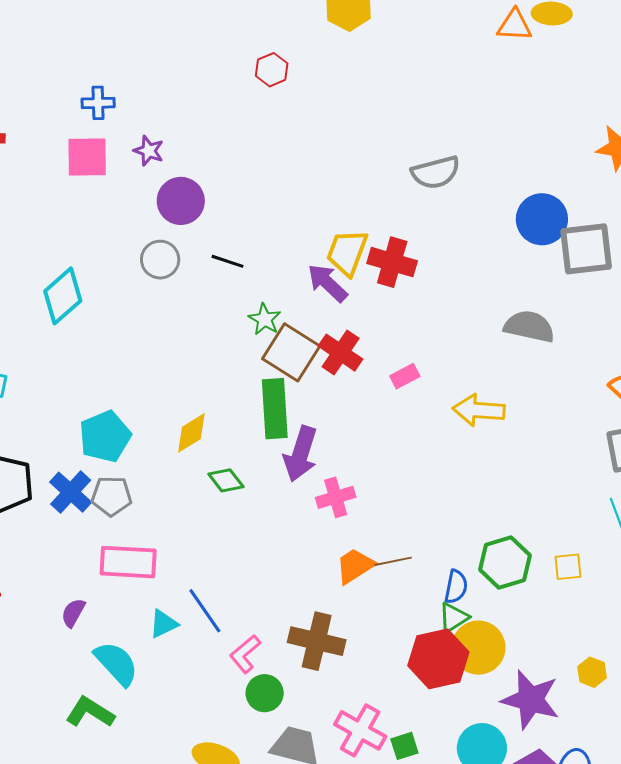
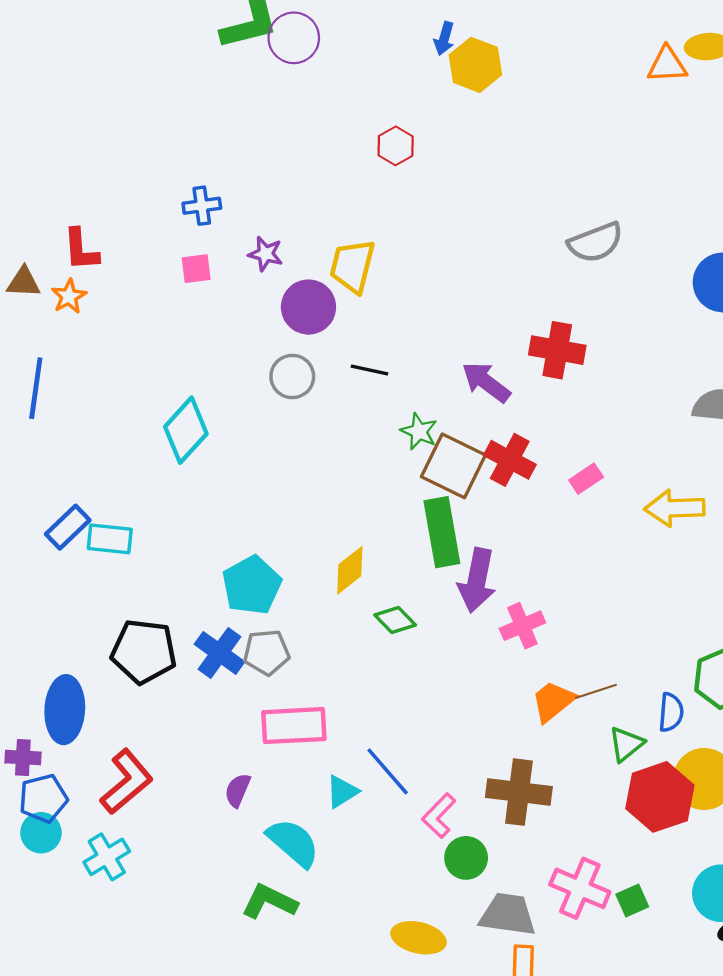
pink square: (87, 157) -> (196, 269), size x0.6
yellow trapezoid: (347, 252) -> (352, 266), moved
green triangle: (453, 618) -> (626, 744), moved

